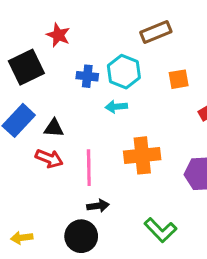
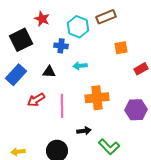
cyan hexagon: (124, 72) -> (78, 27), moved
black triangle: (54, 128) -> (49, 72), moved
red arrow: (49, 158) -> (36, 100), turned 126
black arrow: (98, 206) -> (84, 131), moved

